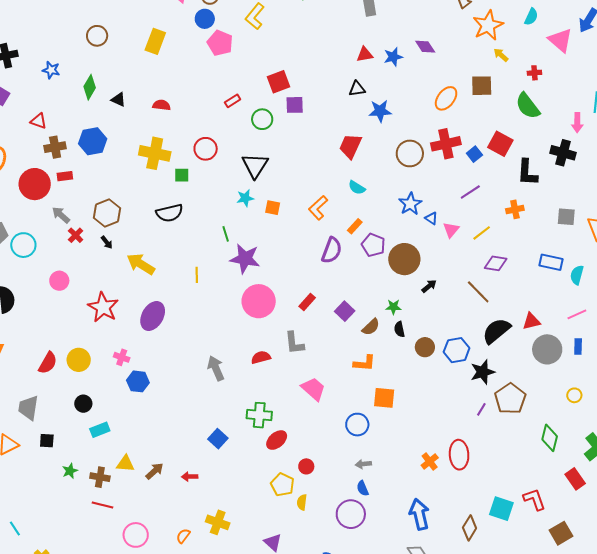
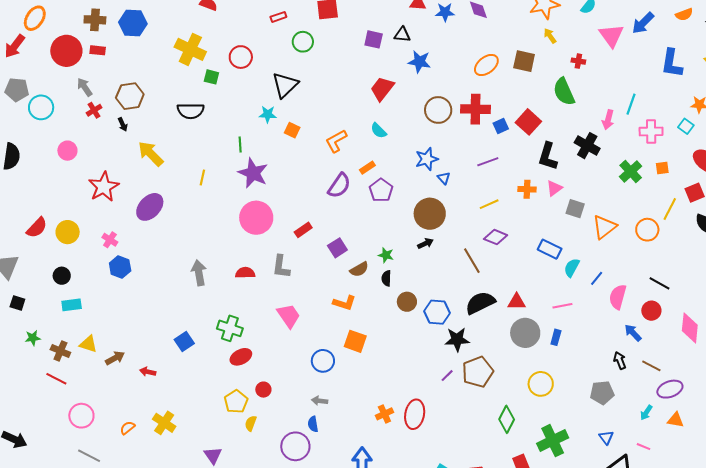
purple square: (295, 105) -> (374, 39), moved
pink triangle: (451, 230) -> (554, 188), moved
brown circle: (404, 259) -> (430, 214), moved
yellow circle: (574, 395) -> (541, 384), size x1.6

